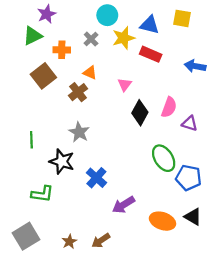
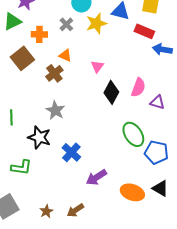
red rectangle: (151, 54) -> (144, 31), moved

